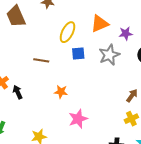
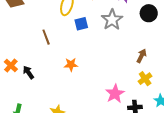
brown line: (41, 60) -> (46, 37), turned 70
pink star: (78, 119) -> (115, 94), moved

